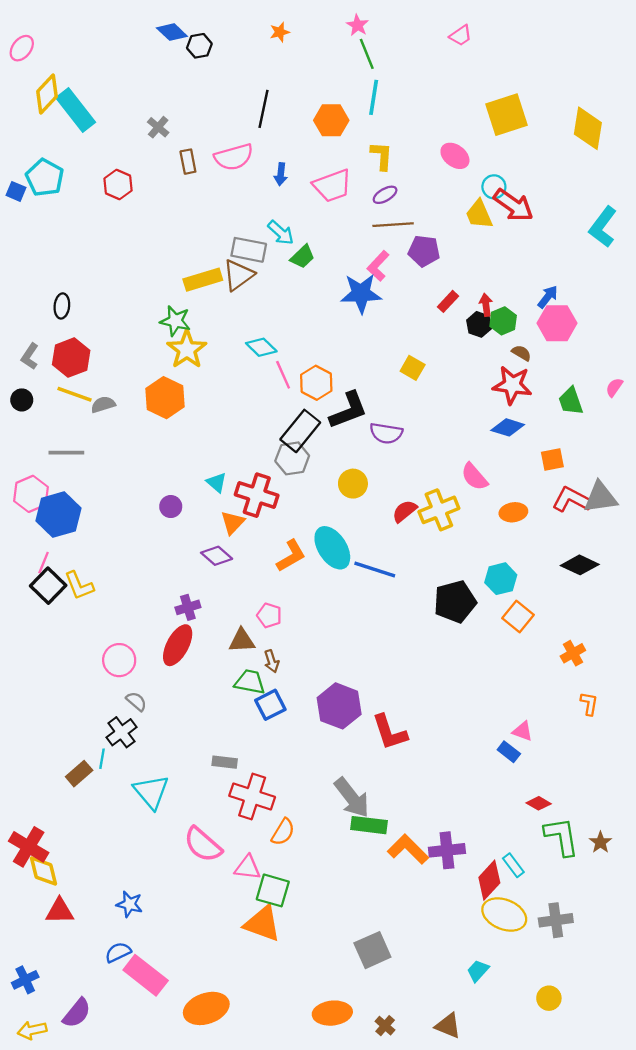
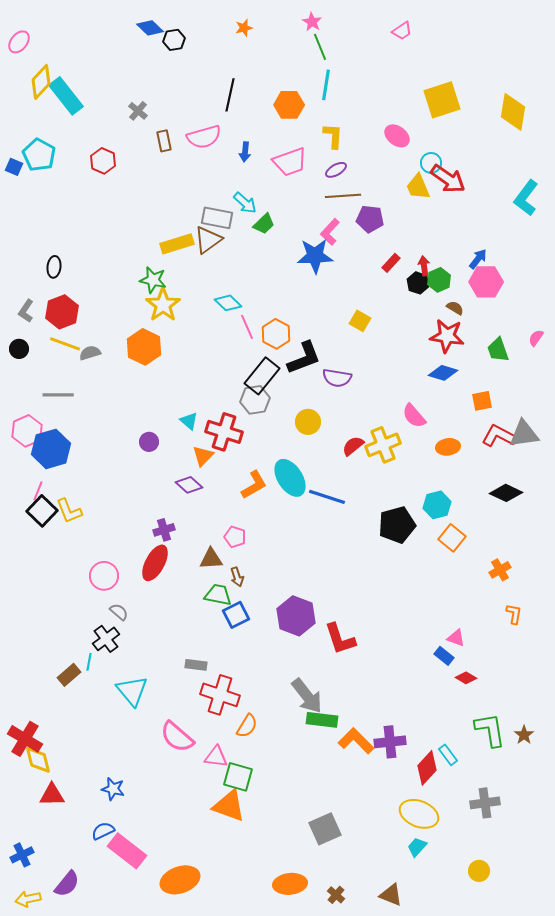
red diamond: (539, 803) -> (466, 678), moved
yellow ellipse: (504, 915) -> (419, 814), moved

